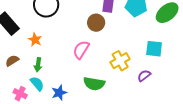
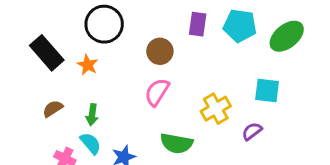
brown circle: (96, 23) -> (160, 51), moved
orange star: (35, 40) -> (88, 65), moved

